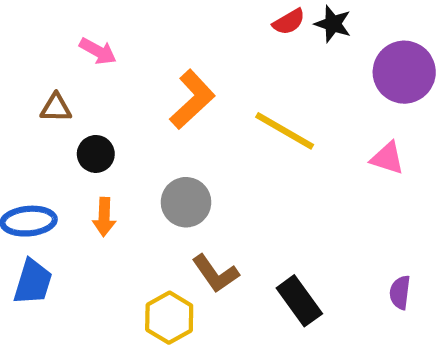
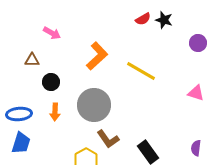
purple circle: (404, 72) -> (198, 43), size x0.6
pink triangle: (387, 158) -> (196, 93), moved
gray circle: (186, 202) -> (94, 105), size x1.4

